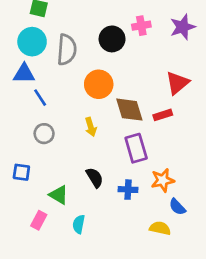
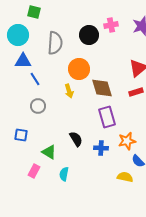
cyan circle: (32, 42) -> (18, 35), moved
red rectangle: (163, 115) -> (136, 92), moved
yellow arrow: (91, 127) -> (69, 91), moved

